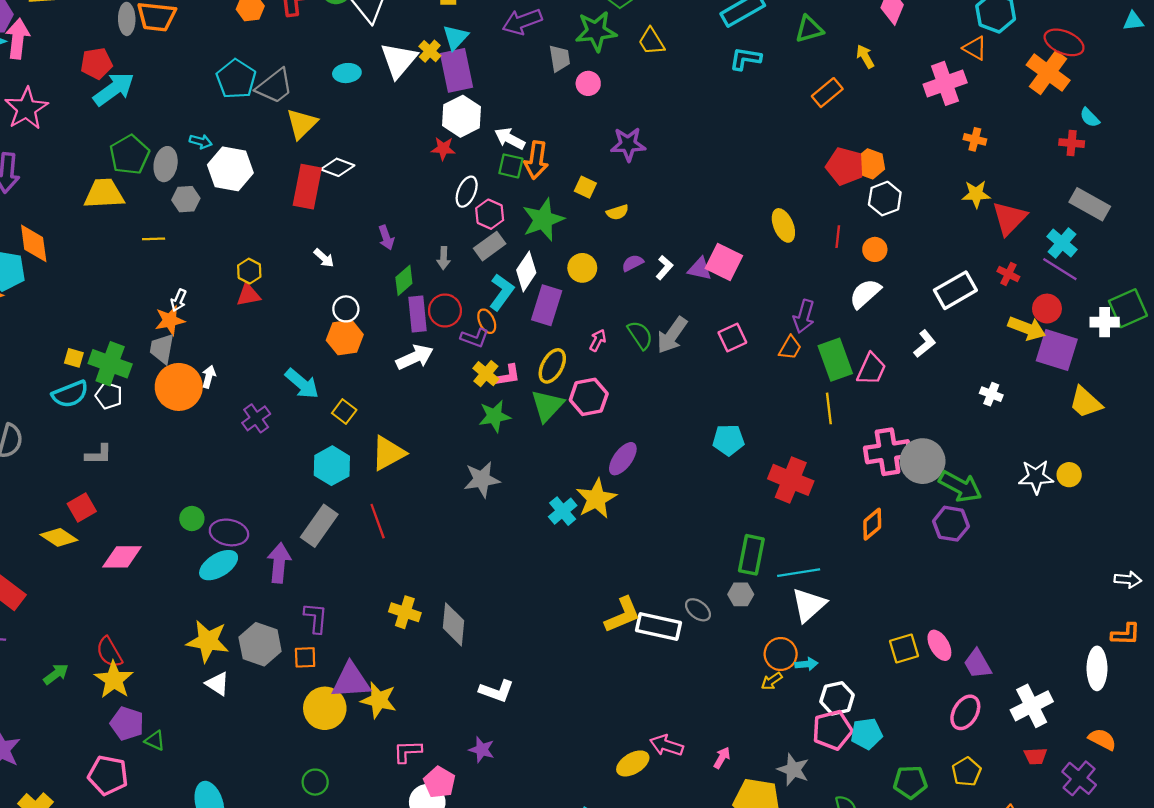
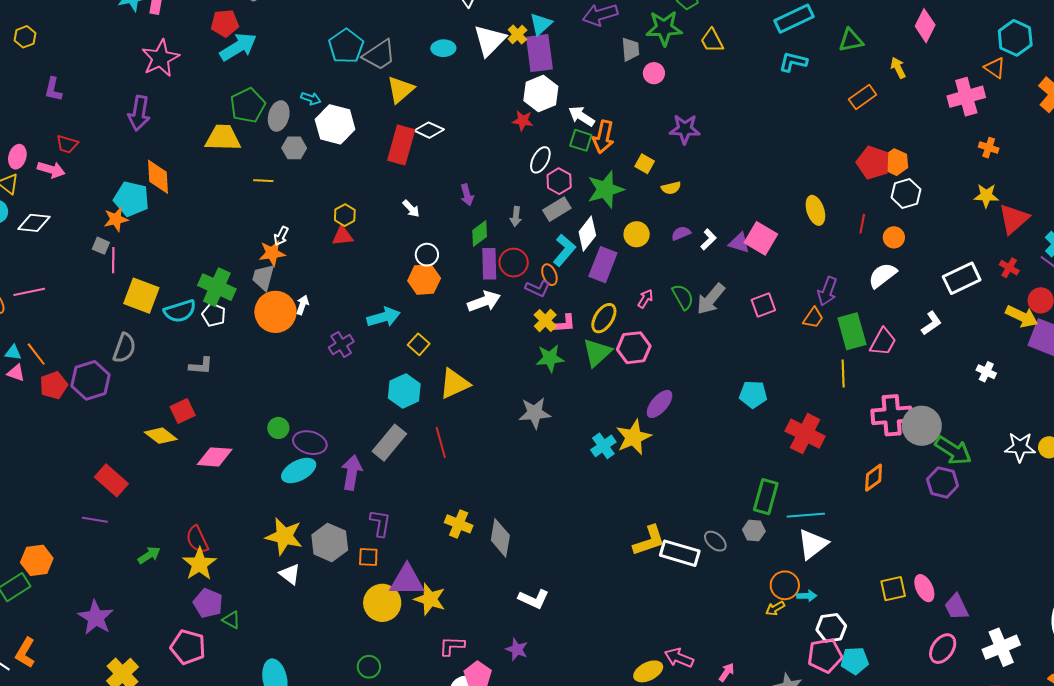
yellow square: (74, 358) -> (141, 296), moved, size x2.0
cyan arrow: (302, 384) -> (384, 317), turned -60

